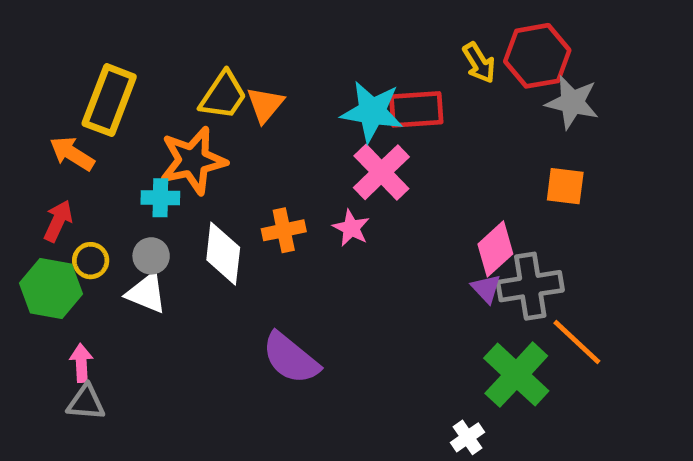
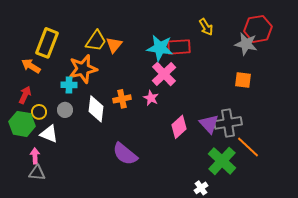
red hexagon: (537, 56) -> (258, 29), moved
pink diamond: (495, 249) -> (179, 127), moved
purple triangle: (486, 288) -> (209, 124), size x1.5
white triangle: (146, 293) -> (49, 134), moved

